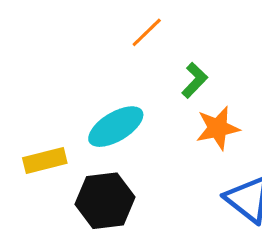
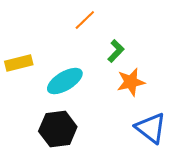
yellow rectangle: (45, 161) -> (19, 63), moved

